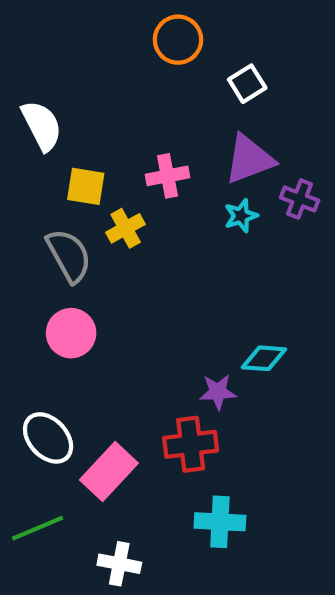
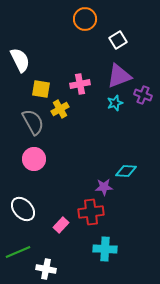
pink rectangle: (109, 471) -> (61, 225), moved, size x0.6
white cross: (119, 564) -> (46, 269), moved

